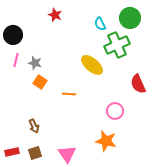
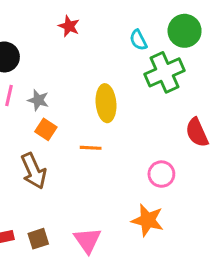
yellow ellipse: (92, 65) -> (106, 103), moved, turned 45
brown arrow: (34, 126) -> (34, 171), moved, size x1.6

